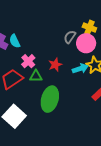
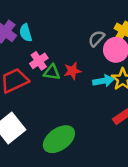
green triangle: (36, 76) -> (52, 72), moved
green ellipse: (50, 99) -> (59, 139), moved, turned 30

